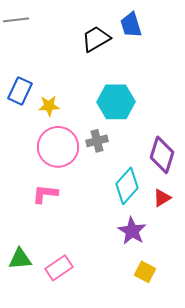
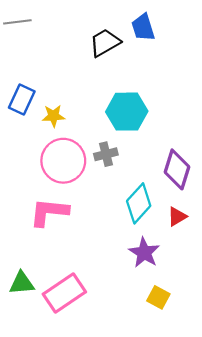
pink L-shape: (45, 194) -> (49, 212), size x1.4
pink rectangle: (59, 268) -> (64, 293), size x1.4

